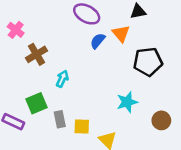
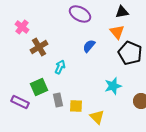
orange triangle: (121, 34) -> (117, 32), moved
blue semicircle: (98, 41) -> (89, 46), moved
black pentagon: (148, 62) -> (130, 53), turned 30

